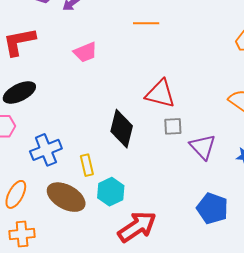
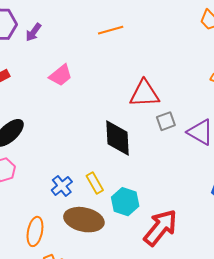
blue cross: (46, 150) -> (62, 186), moved, size x0.7

